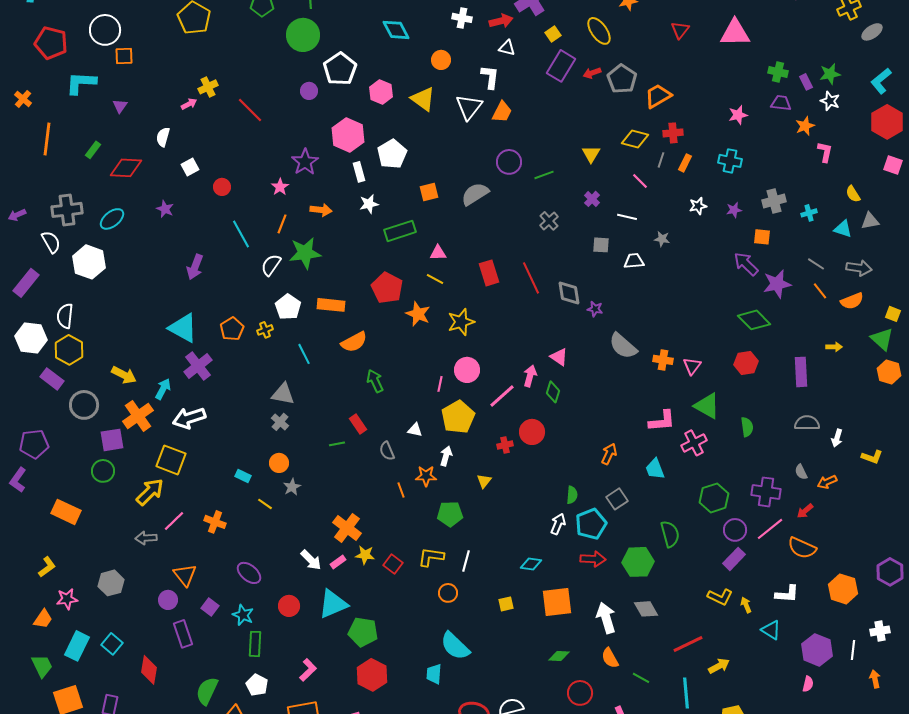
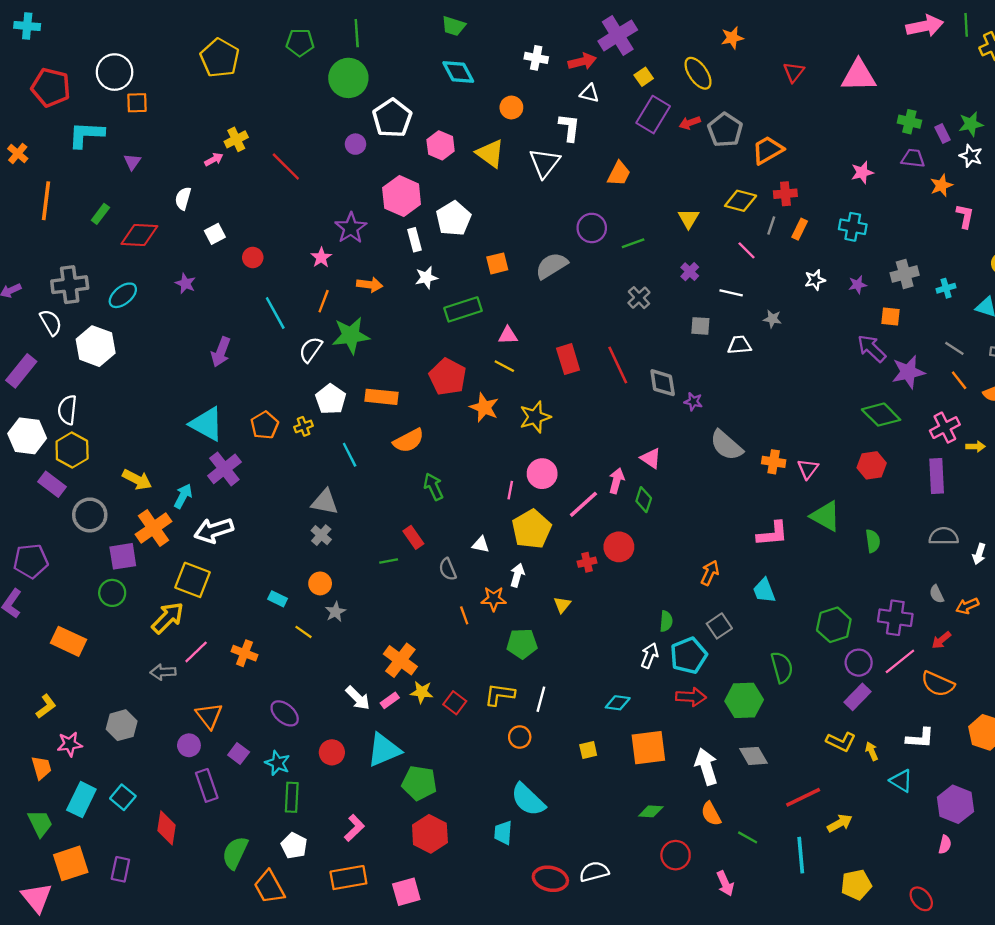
orange trapezoid: (502, 112) -> (619, 174), moved
pink cross: (694, 443) -> (945, 428), moved
orange trapezoid: (43, 619) -> (41, 768), turned -50

